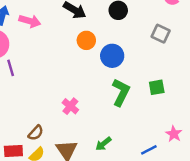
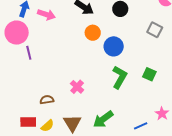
green square: (157, 87) -> (149, 74), turned 32
brown semicircle: (36, 133) -> (47, 100), moved, turned -144
green arrow: (103, 144) -> (103, 119), size x1.5

